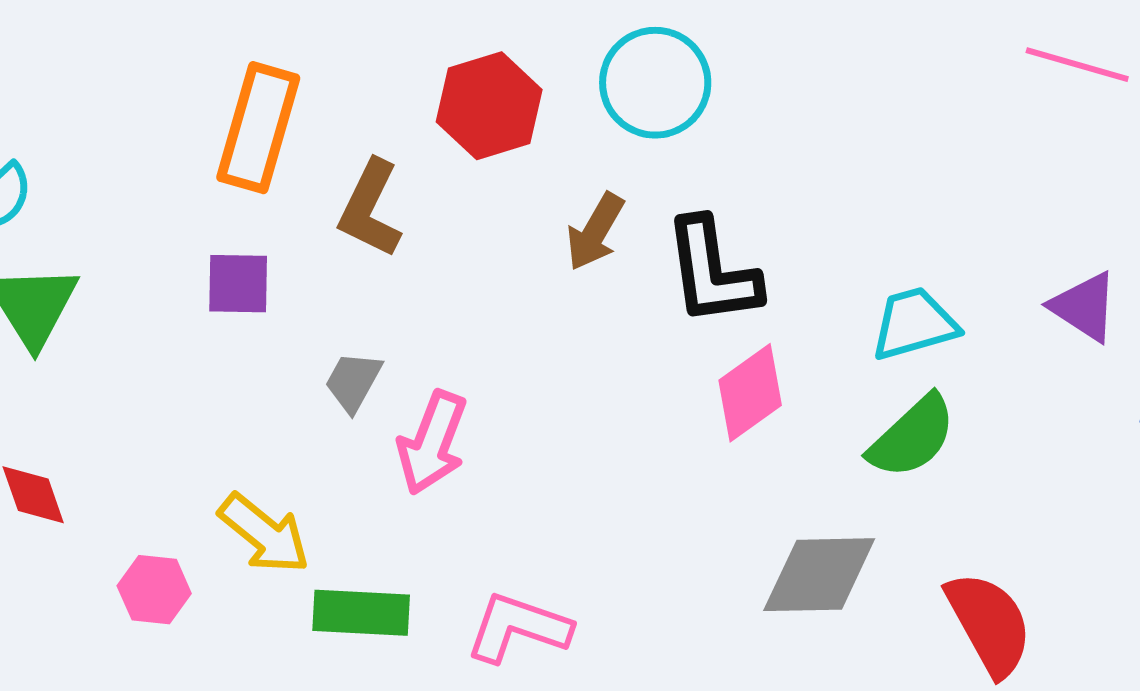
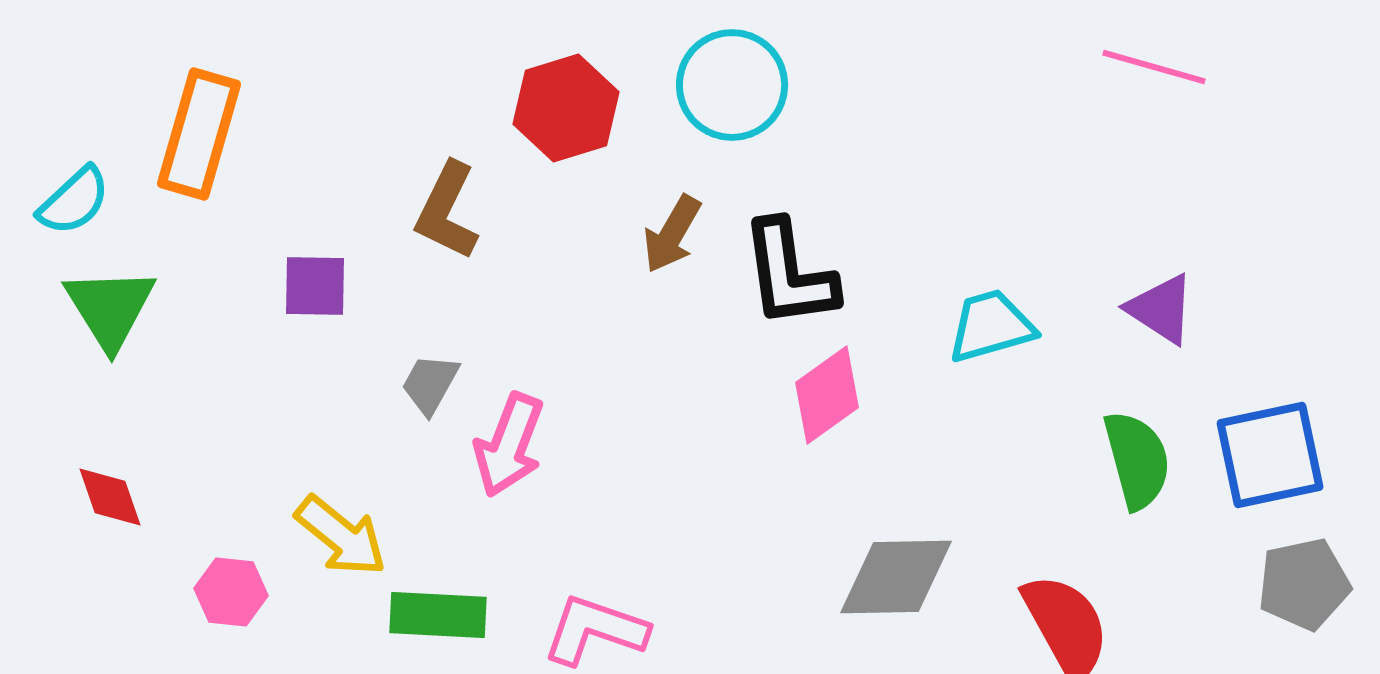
orange rectangle: (258, 128) -> (199, 134), moved
green semicircle: (912, 437) -> (1137, 460), moved, turned -62

